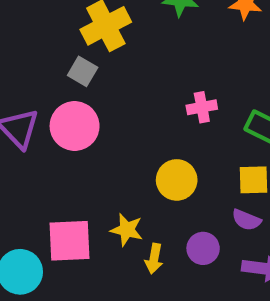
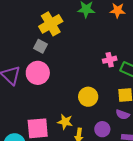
pink cross: (202, 107) -> (110, 60), moved

